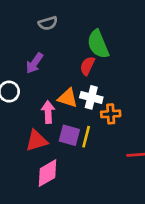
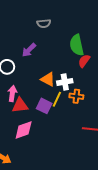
red semicircle: (87, 66) -> (84, 61), moved
white cross: (91, 97) -> (65, 82), turned -35
pink arrow: (48, 112) -> (12, 94), moved
yellow line: (86, 137) -> (57, 99), moved

